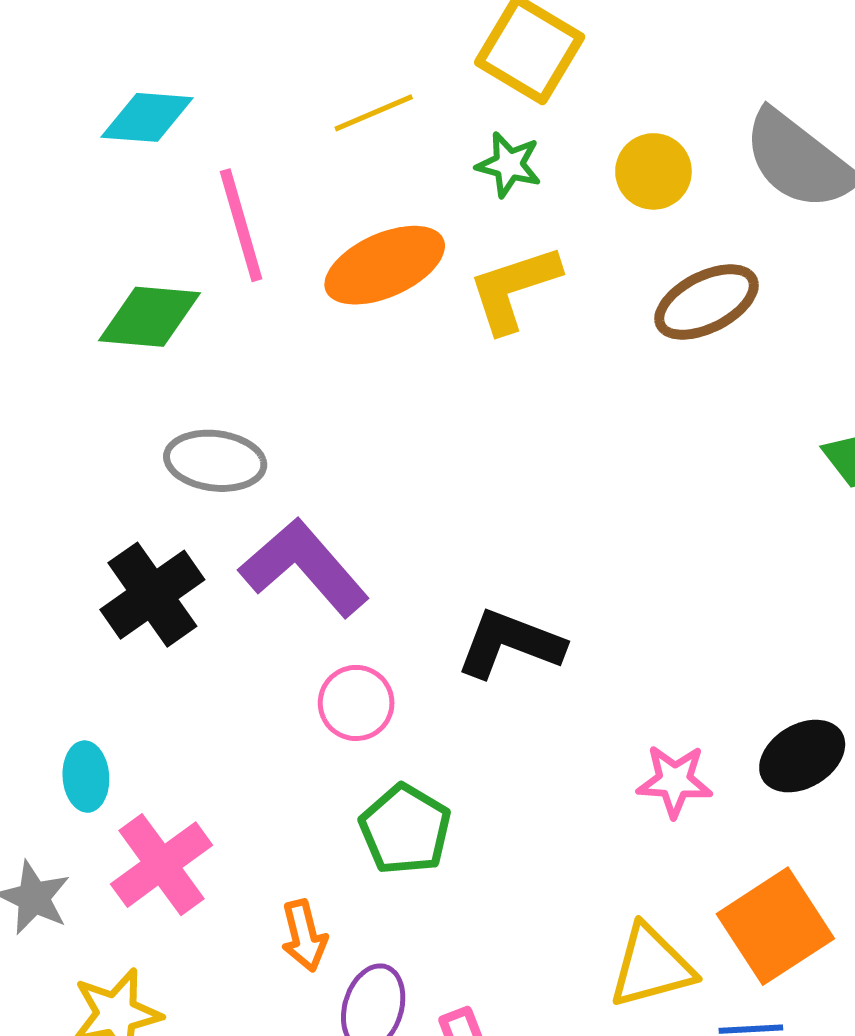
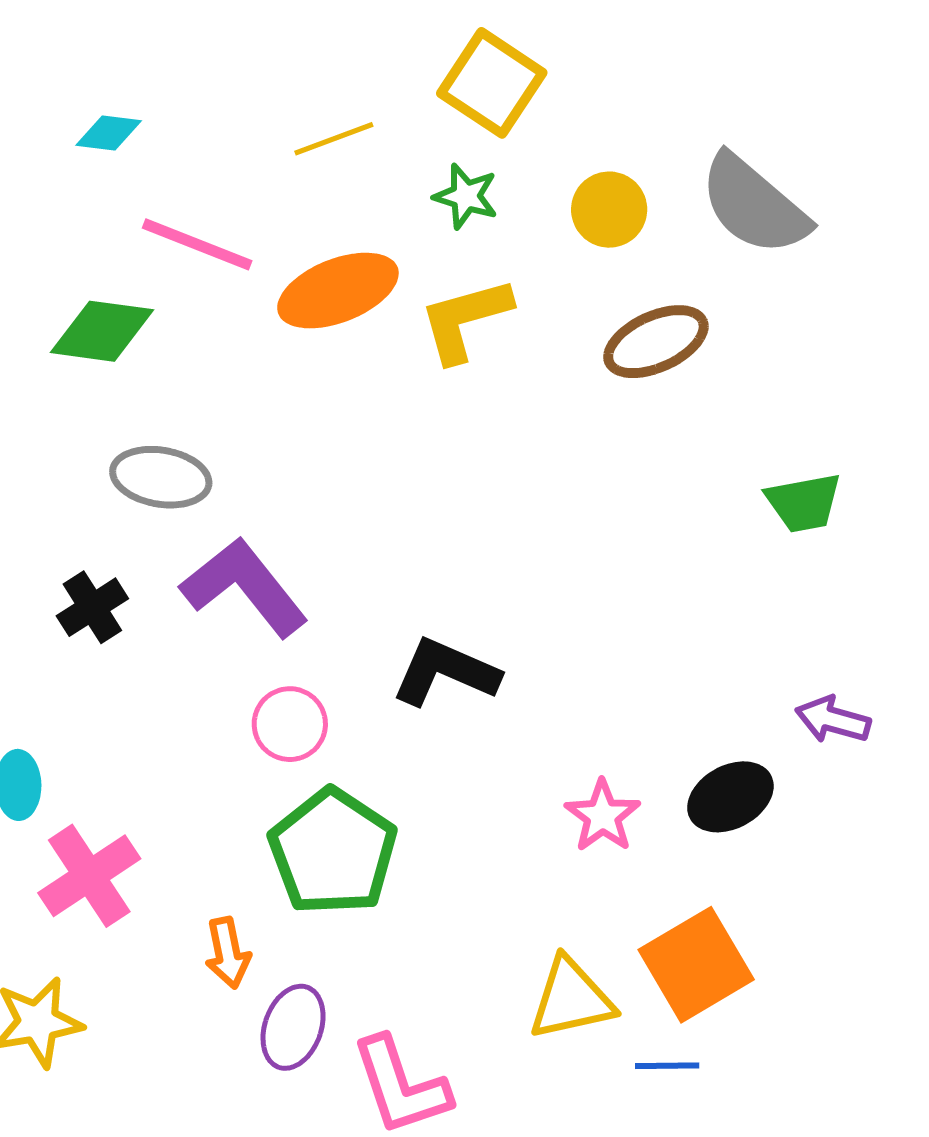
cyan diamond: (147, 117) -> (109, 133), size x0.7
pink line: (241, 225) -> (197, 244), turned -55
black cross: (152, 595) -> (92, 607), size x0.7
pink star: (675, 781) -> (603, 816), turned 30
green pentagon: (405, 829) -> (333, 852), size x1.4

